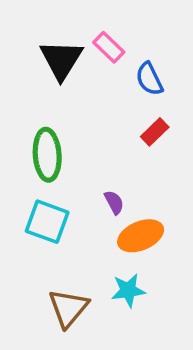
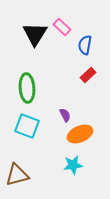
blue semicircle: (149, 79) -> (85, 45), turned 36
brown triangle: (68, 308) -> (17, 175), moved, turned 35

